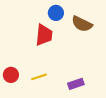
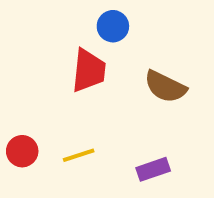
brown semicircle: (82, 24) -> (165, 87), moved

